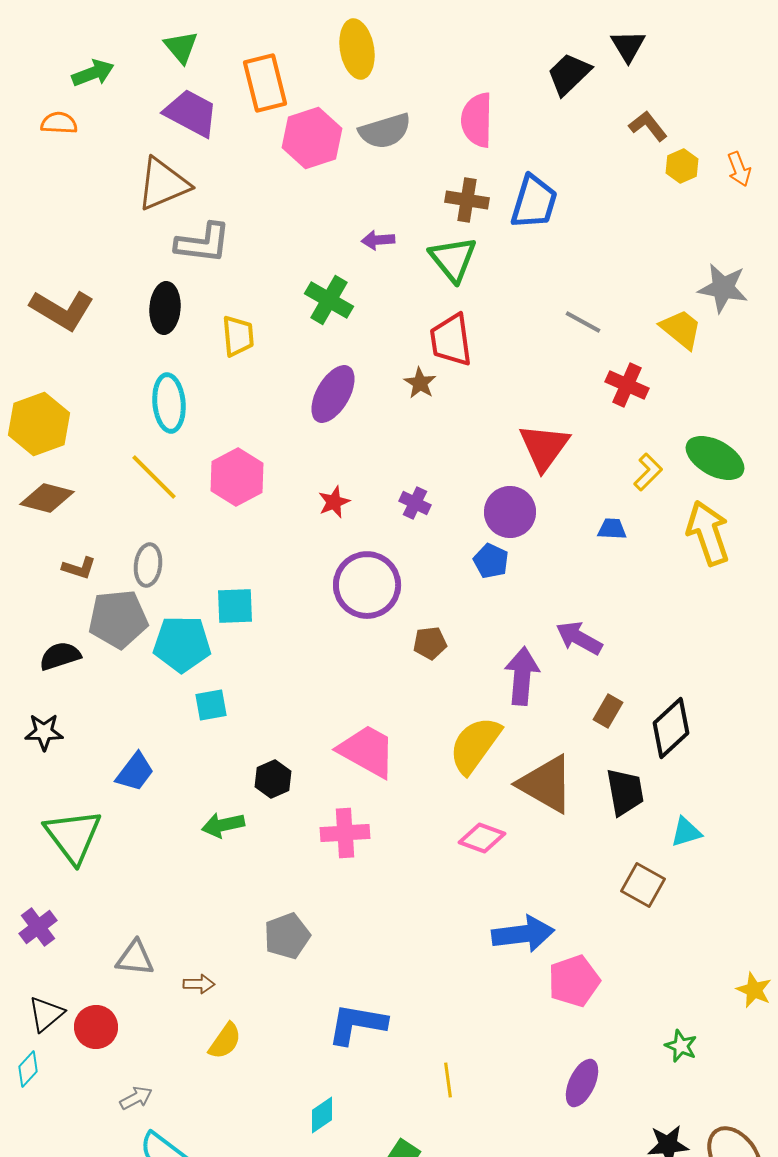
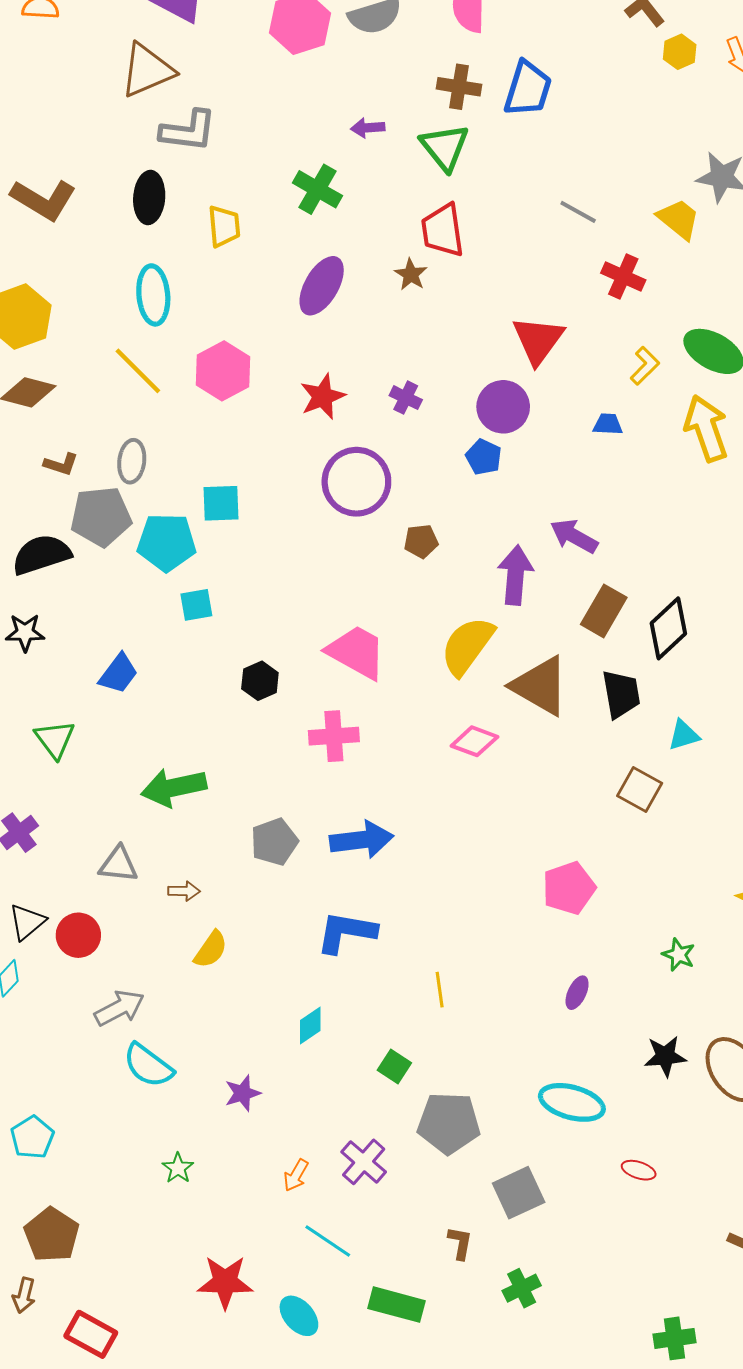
red star: (334, 502) -> (323, 397), size x1.4
black semicircle: (60, 656) -> (41, 555), size x1.4
brown rectangle: (608, 711) -> (604, 611), size x1.5
green arrow: (223, 825) -> (174, 787), moved, size x1.5
green triangle: (73, 836) -> (55, 739), size x0.7
blue arrow: (523, 934) -> (362, 840), moved
purple ellipse: (582, 1083) -> (577, 993), size x0.7
gray arrow: (136, 1098) -> (119, 1008), size x1.5

